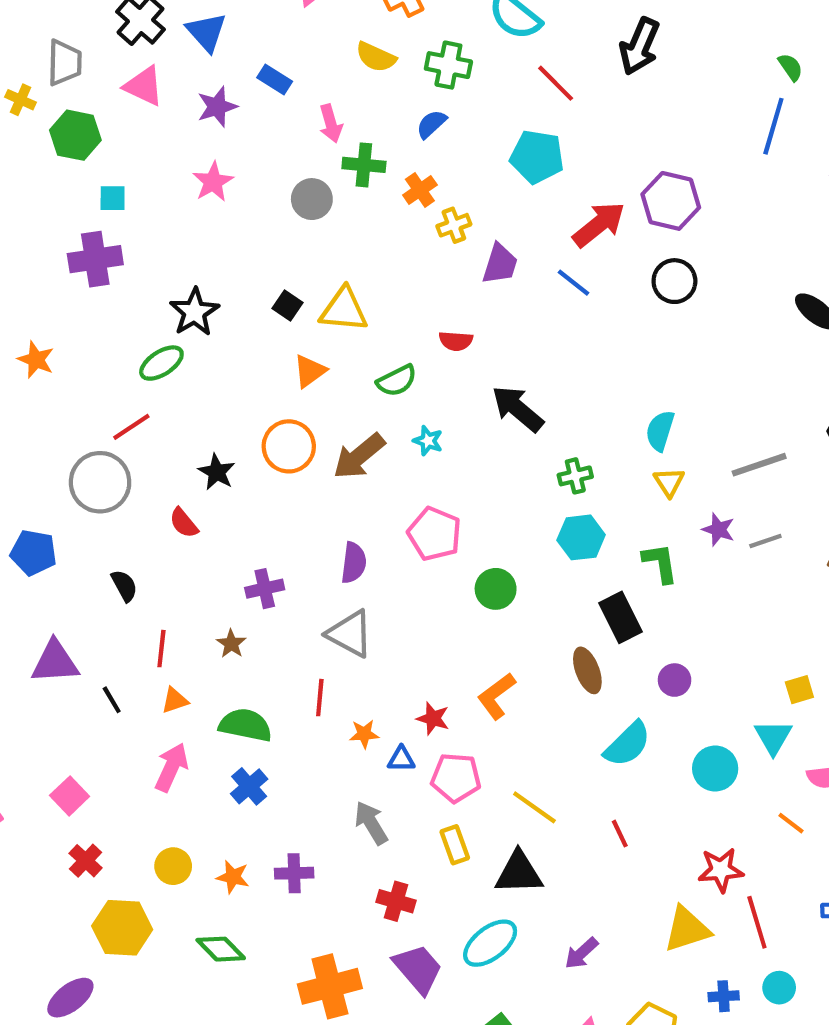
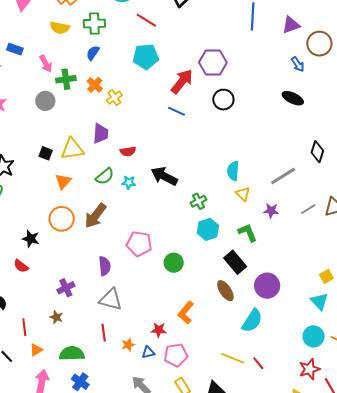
purple trapezoid: (500, 264) -> (101, 134), moved
cyan star: (428, 441) -> (129, 182), moved
gray line: (765, 541) -> (308, 209), moved
purple circle: (675, 680) -> (267, 286), size x1.6
cyan circle: (715, 769) -> (314, 336), moved
yellow line: (534, 807) -> (233, 358), moved

